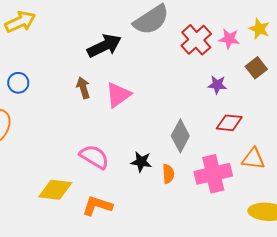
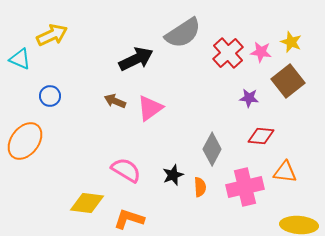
brown square: (256, 68) -> (288, 81), size x1.5
brown arrow: (83, 88) -> (115, 101), turned -50
black star: (141, 162) -> (173, 175), turned -30

